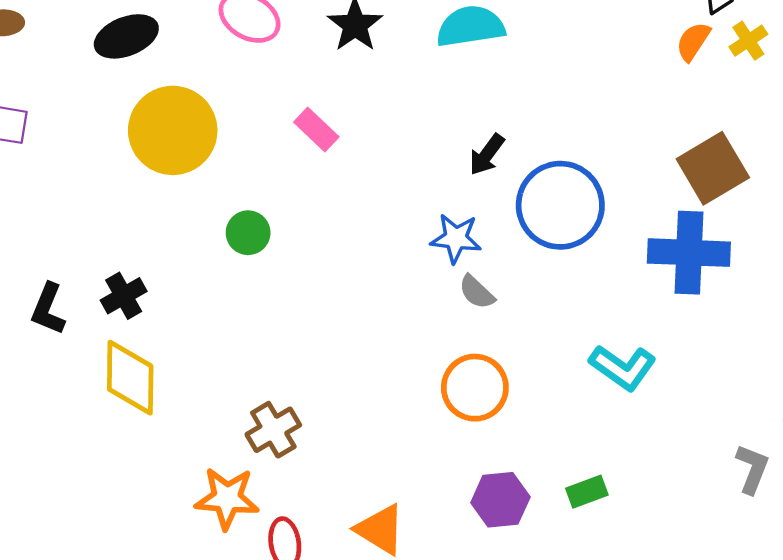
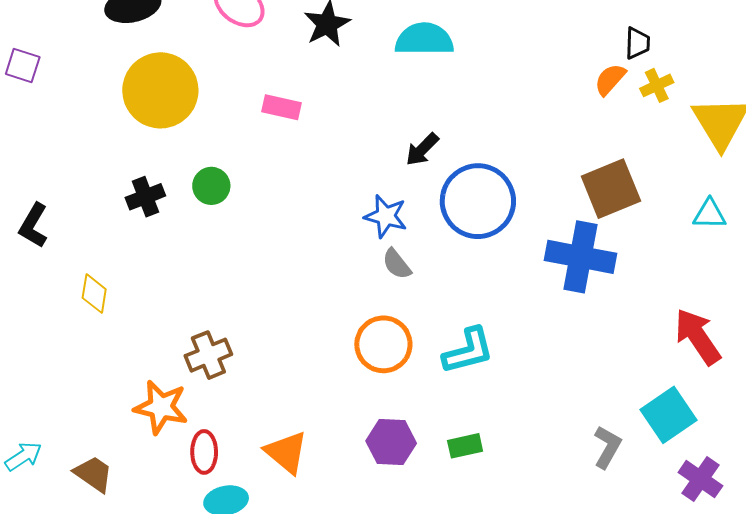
pink rectangle: (316, 129) -> (282, 107), turned -39
black cross: (124, 296) -> (145, 197), moved
cyan L-shape: (623, 367) -> (468, 351), moved, turned -58
yellow diamond: (130, 378) -> (94, 294), size x0.6

